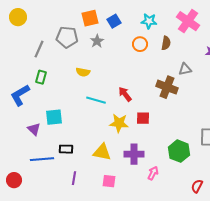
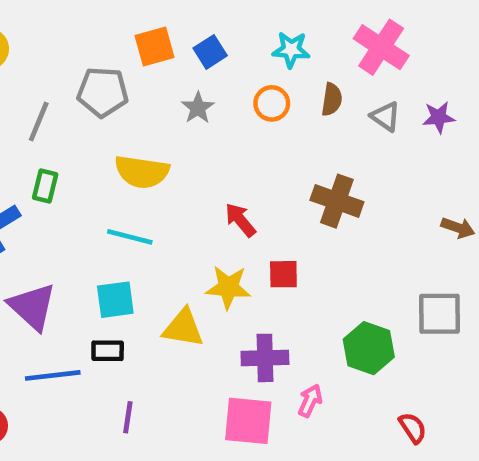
gray star: (97, 41) -> (198, 108), moved
gray triangle: (185, 69) -> (385, 116), moved, turned 48
yellow semicircle: (83, 72) -> (142, 172), size x1.6
cyan line: (96, 100) -> (130, 237), moved
cyan square: (54, 117) -> (115, 300), moved
purple triangle: (34, 129) -> (32, 307), size x1.6
yellow triangle: (102, 152) -> (183, 328), moved
pink square: (109, 181) -> (248, 421), moved, size x1.6
red semicircle: (197, 186) -> (413, 428), turned 120

